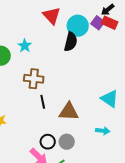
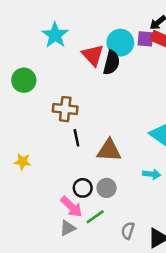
red triangle: (52, 16) -> (93, 55), moved
purple square: (98, 23) -> (145, 39), turned -32
cyan star: (25, 46) -> (55, 35), moved, size x1.5

